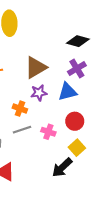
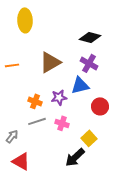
purple cross: (77, 69) -> (89, 63), turned -30
purple star: (39, 93) -> (59, 97), moved
red circle: (75, 121) -> (100, 106), moved

